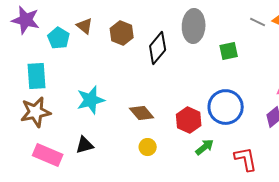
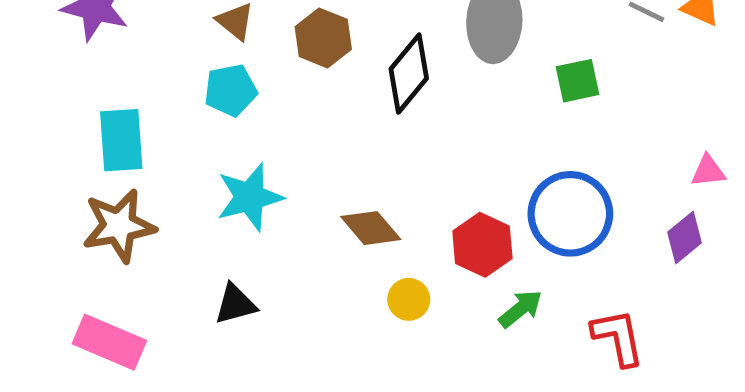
cyan pentagon: (59, 38) -> (231, 90), moved, turned 30
yellow circle: (148, 147) -> (409, 299), moved
pink rectangle: (48, 155) -> (109, 342), moved

